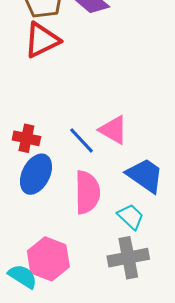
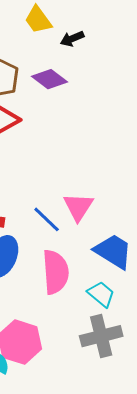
pink triangle: (113, 130) -> (78, 207), turned 36

